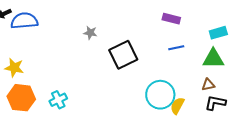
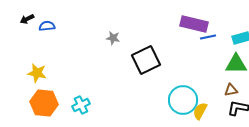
purple rectangle: (171, 19) -> (194, 24), size x1.5
blue semicircle: (24, 21) -> (47, 26), size x0.6
blue line: (176, 48) -> (208, 37), moved

